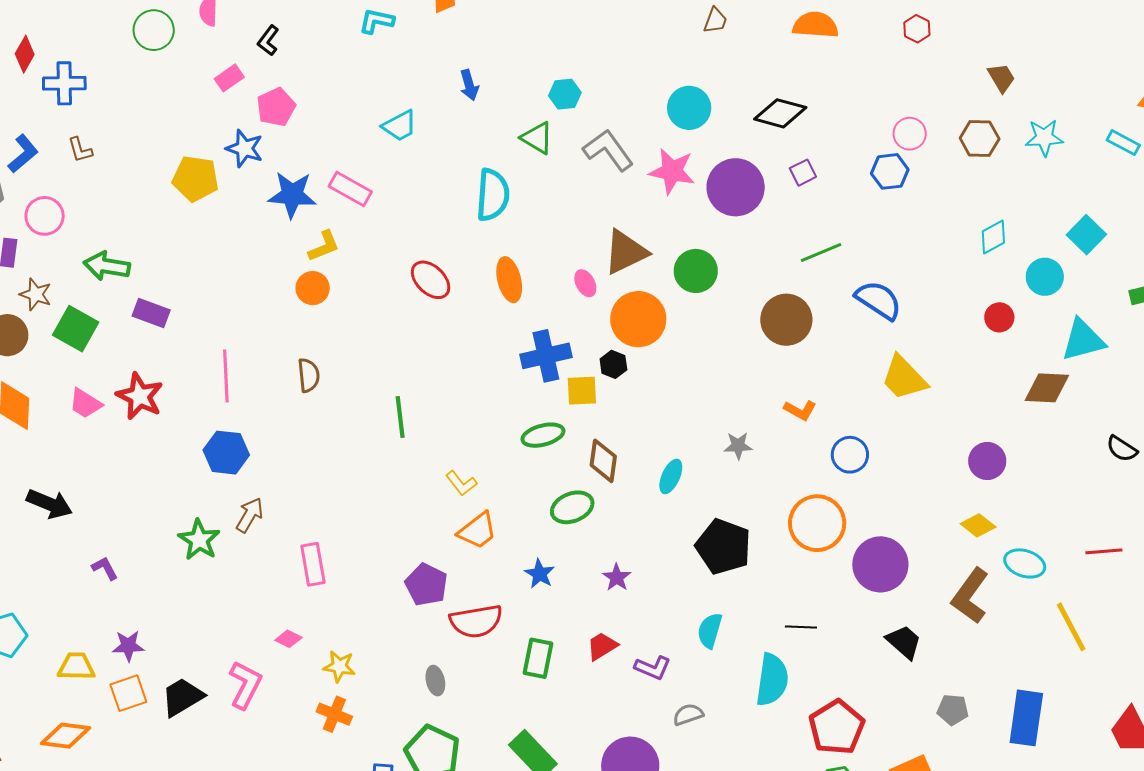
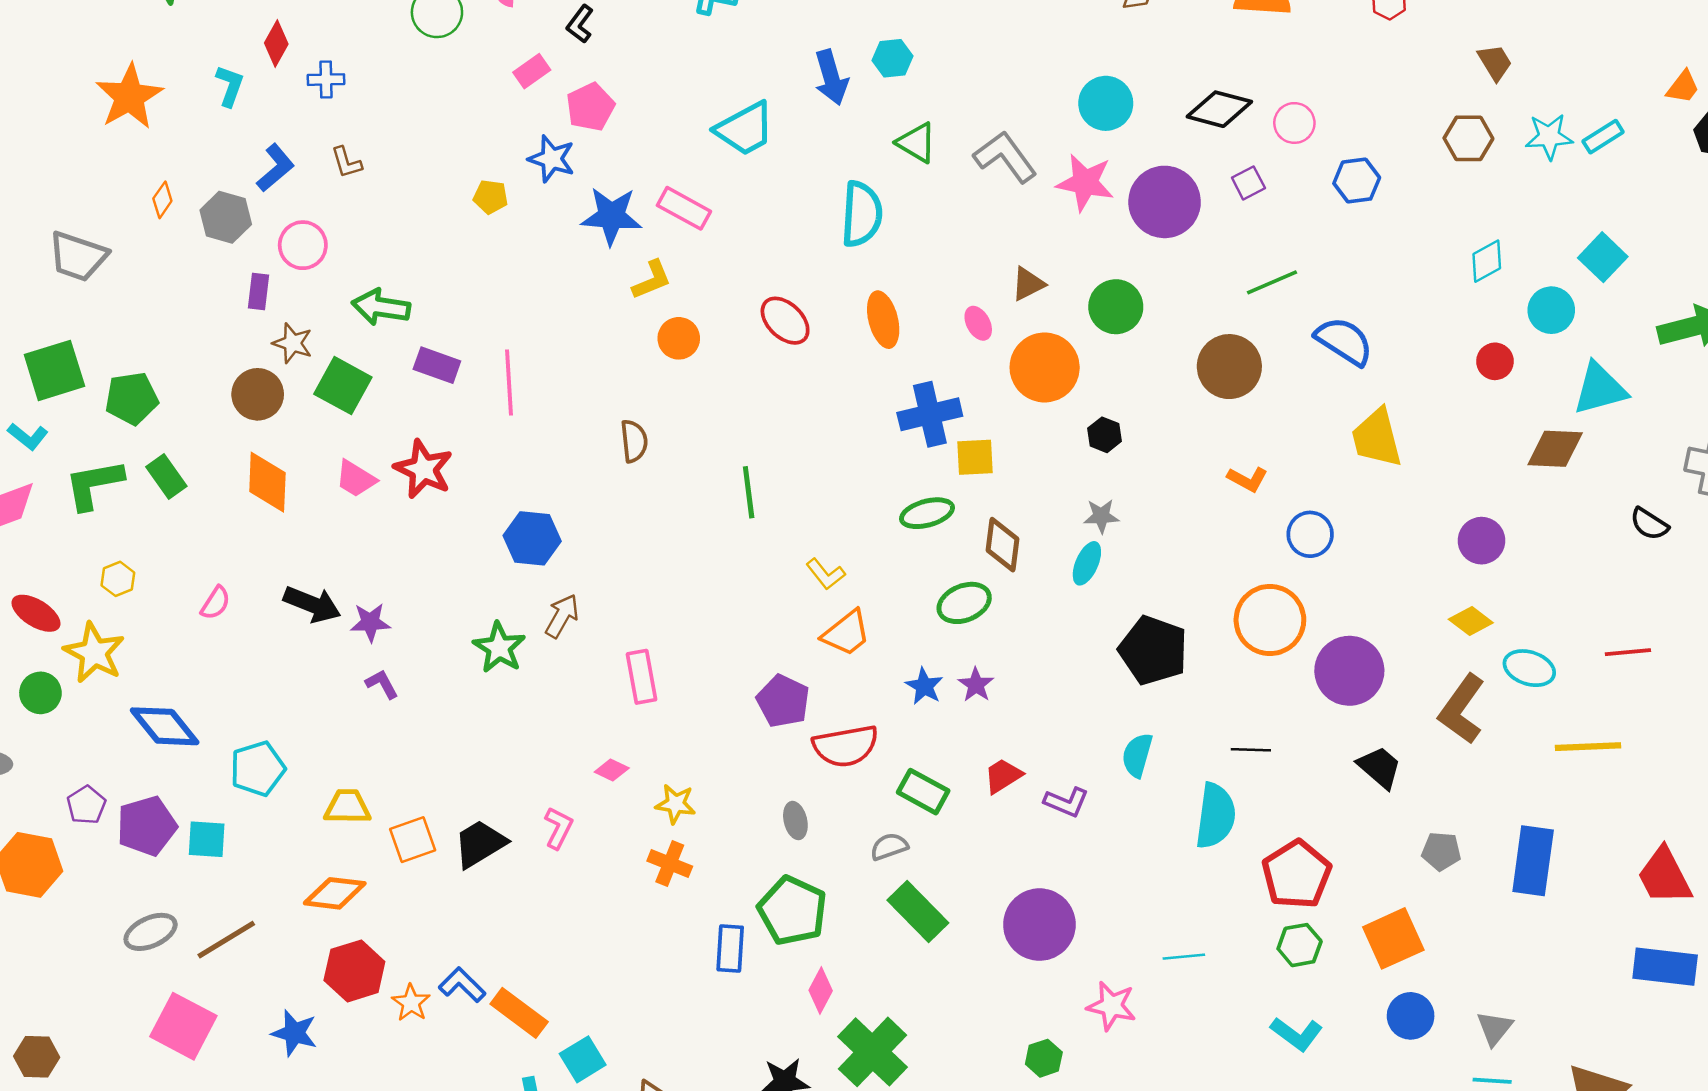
blue cross: (64, 83) -> (326, 80), size x0.7
blue arrow: (469, 85) -> (831, 77), size x1.4
cyan hexagon: (565, 94) -> (893, 58), moved
cyan trapezoid: (400, 126) -> (745, 129), size x1.4
pink circle: (910, 134) -> (1294, 123), moved
cyan rectangle: (1123, 143) -> (1603, 137), moved, turned -60
yellow pentagon: (195, 179) -> (491, 197), size x0.6
brown triangle: (626, 252) -> (1028, 284), size x0.6
orange circle: (313, 288) -> (679, 338), moved
black hexagon: (613, 364) -> (1105, 435), moved
pink line: (226, 376) -> (509, 382), moved
yellow trapezoid: (904, 378) -> (1377, 438), turned 30
gray star: (738, 446) -> (1101, 516), moved
purple star: (617, 577) -> (976, 685), moved
yellow line: (1071, 627) -> (1588, 747), turned -64
purple star: (128, 646) -> (370, 622), moved
green rectangle: (538, 658) -> (923, 792), turned -72
pink L-shape: (245, 685) -> (558, 828), size x0.7
gray semicircle: (688, 714) -> (889, 847), moved

